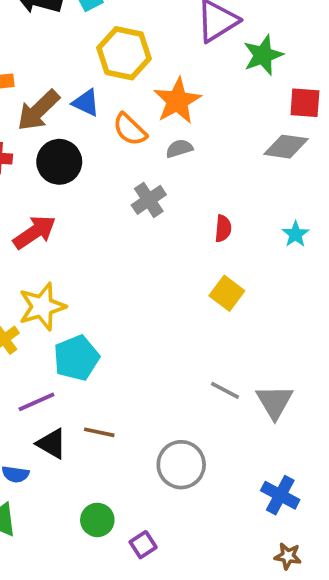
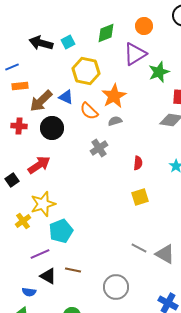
yellow square: (227, 293) -> (140, 197), turned 36
gray triangle: (275, 402) -> (165, 254), turned -30

